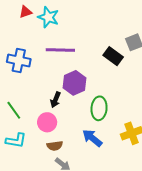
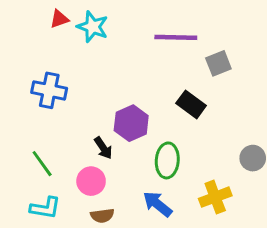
purple line: (60, 50) -> (176, 37), moved
black rectangle: (113, 56) -> (191, 104), moved
black arrow: (55, 100) -> (103, 148), turned -56

